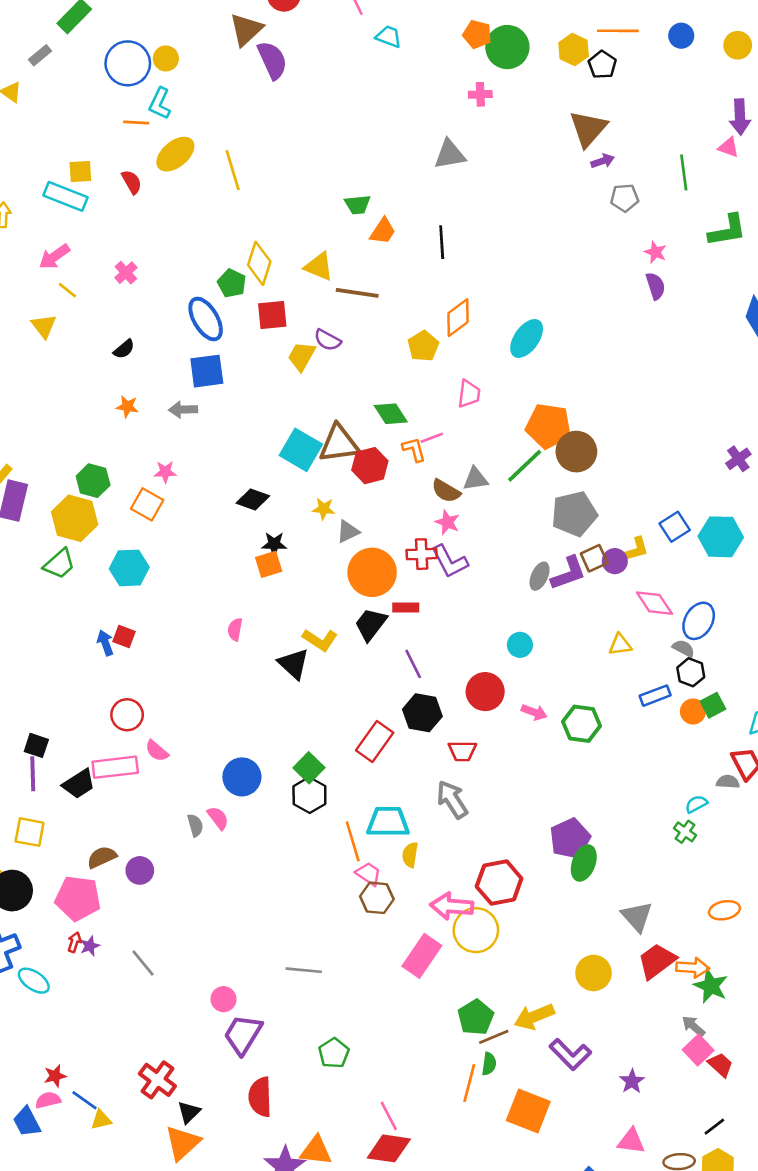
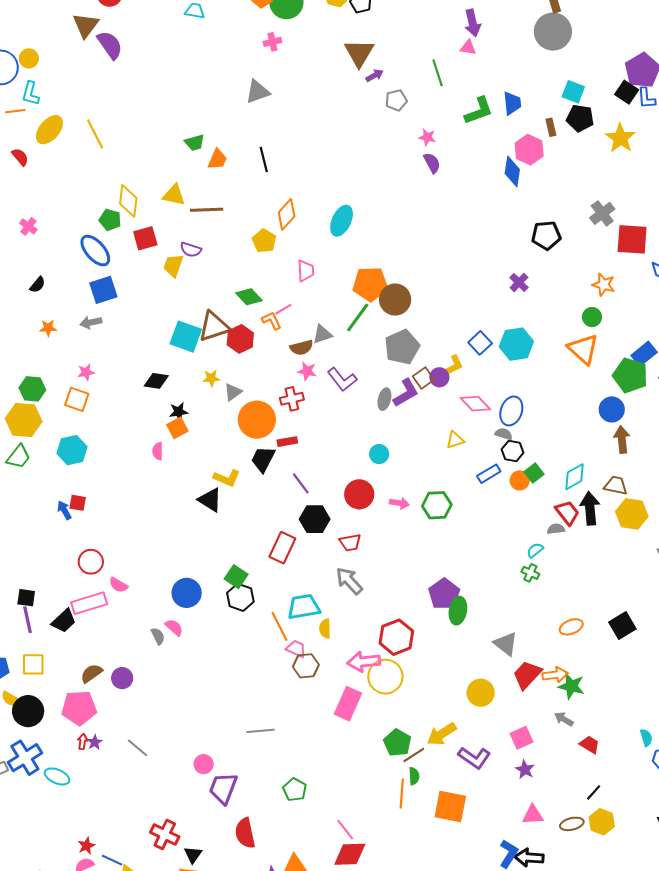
brown semicircle: (446, 491) -> (302, 348), turned -35
purple L-shape: (450, 561) -> (342, 379), moved
pink semicircle: (235, 629) -> (158, 451), moved
pink square: (698, 1050) -> (522, 738), moved, turned 30

